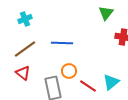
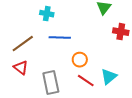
cyan cross: (25, 19) -> (47, 14), moved, turned 32
orange circle: (69, 71) -> (80, 60), moved

